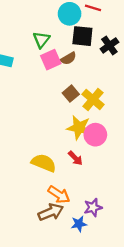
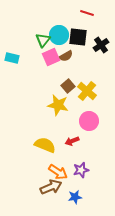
cyan circle: (70, 14) -> (59, 35), moved
yellow star: (79, 128) -> (58, 105), moved
red arrow: (75, 158) -> (72, 141), turned 112
purple star: (93, 207) -> (81, 170), moved

